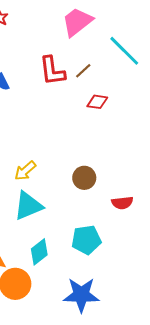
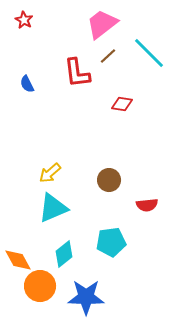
brown line: (83, 71) -> (108, 56), moved
blue star: (81, 295) -> (86, 297), moved

